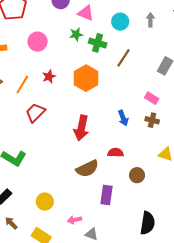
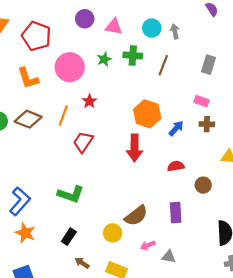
gray arrow: (150, 20) -> (175, 31), moved
green star: (76, 34) -> (104, 59), moved
pink circle: (38, 42) -> (70, 67), size x1.4
orange hexagon: (86, 78) -> (147, 114), moved
blue arrow: (123, 118) -> (176, 128), turned -105
brown semicircle: (87, 169) -> (136, 216), moved

